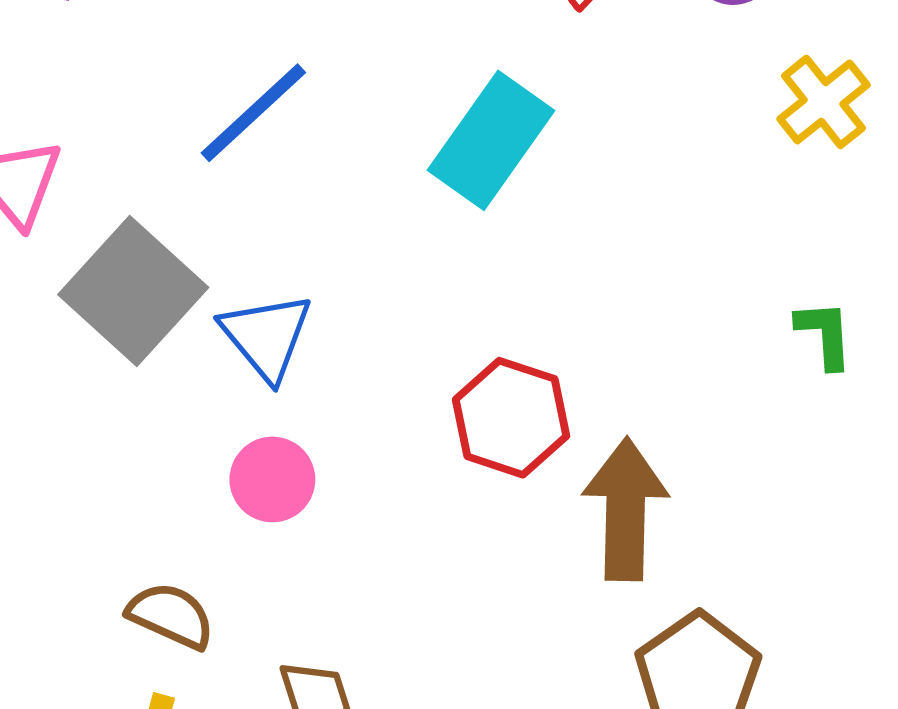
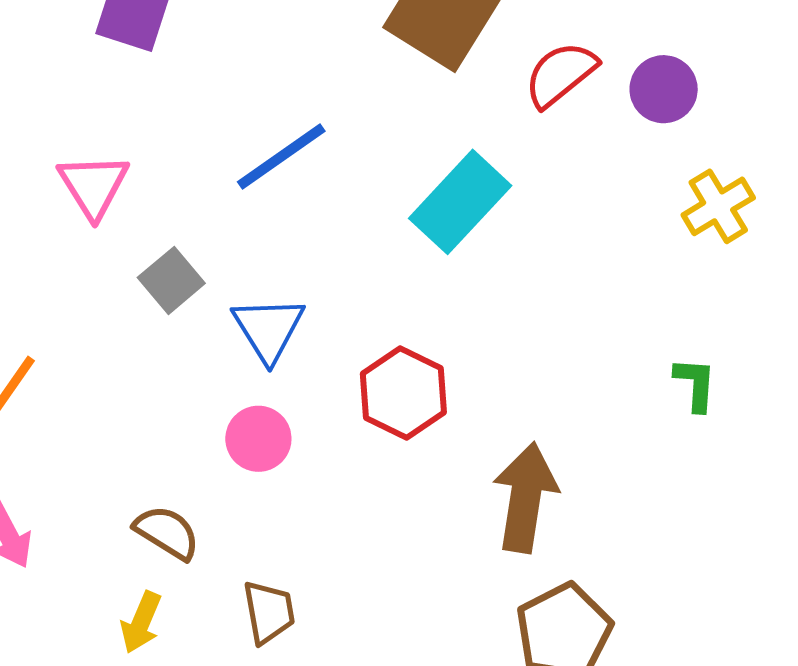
gray square: (133, 291) -> (171, 280), size x0.6
red hexagon: (511, 418) -> (403, 393), moved

